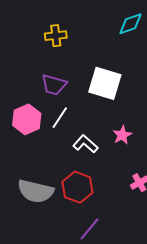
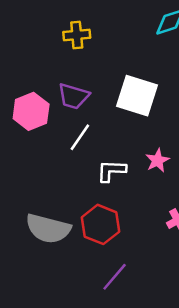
pink hexagon: (27, 119) -> (31, 111), moved
white L-shape: (85, 144) -> (111, 171), turned -40

